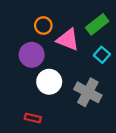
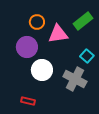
pink triangle: (68, 40) -> (58, 34), turned -30
cyan square: (102, 55) -> (87, 56), moved

